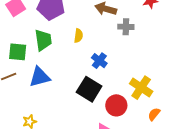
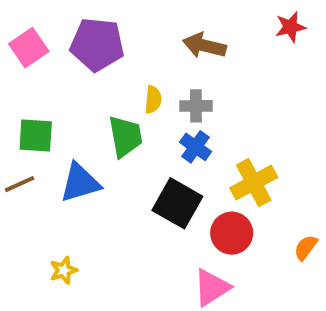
gray cross: (126, 27) -> (196, 106), moved
green trapezoid: (43, 40) -> (125, 136), moved
yellow cross: (141, 88) -> (254, 183), moved, turned 30

